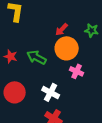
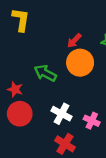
red star: (11, 56) -> (15, 89), moved
pink cross: (77, 71) -> (92, 121), moved

